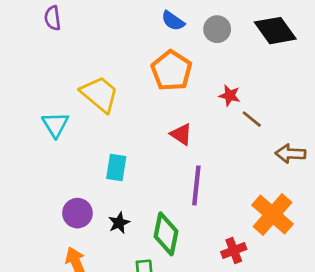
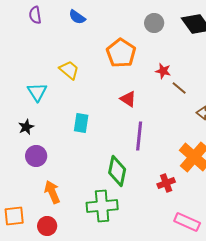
blue semicircle: (173, 21) -> (77, 17), moved
yellow trapezoid: (100, 94) -> (69, 70), size x0.7
purple circle: (77, 213) -> (36, 156), moved
black star: (119, 223) -> (26, 127), moved

